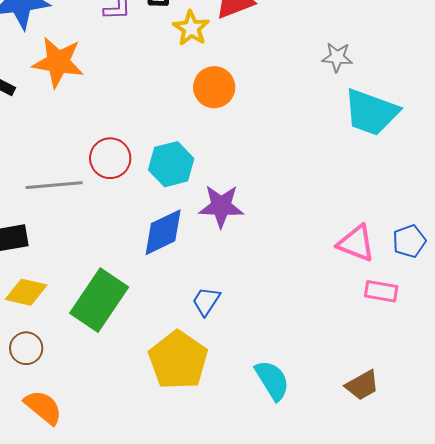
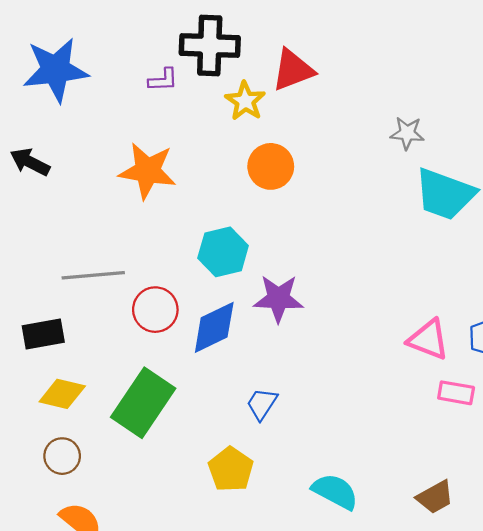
orange star: (58, 62) -> (148, 171), moved
red circle: (110, 158) -> (155, 310), moved
yellow pentagon: (178, 360) -> (231, 469), size x0.7
cyan semicircle: (272, 380) -> (335, 492), turned -30

